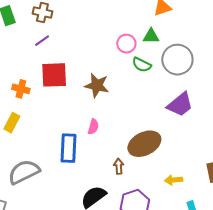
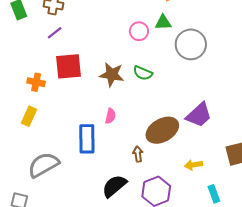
green semicircle: (142, 65) -> (143, 73), moved
purple trapezoid: (180, 105) -> (199, 115), moved

